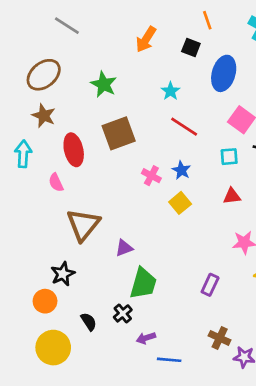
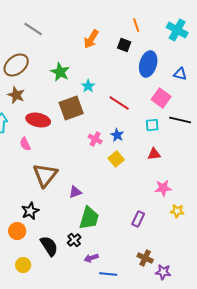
cyan star: (170, 91) -> (88, 86), moved
red ellipse: (74, 150) -> (38, 120), turned -65
black semicircle: (89, 322) -> (49, 246), size x1.5
yellow circle: (53, 348) -> (23, 265), size x0.6

